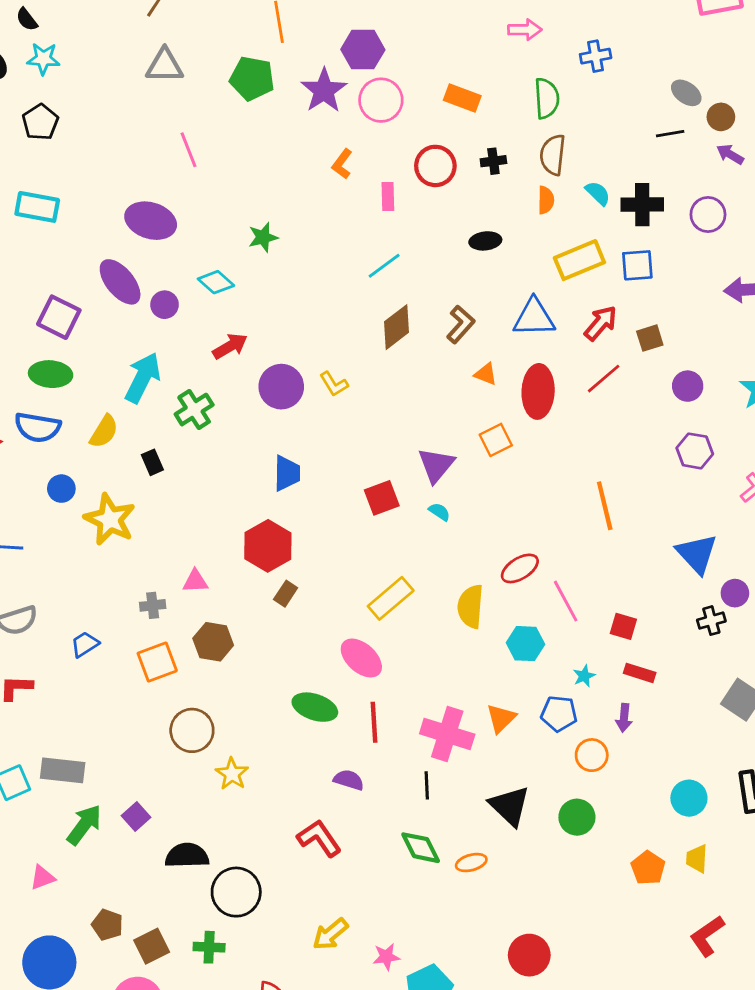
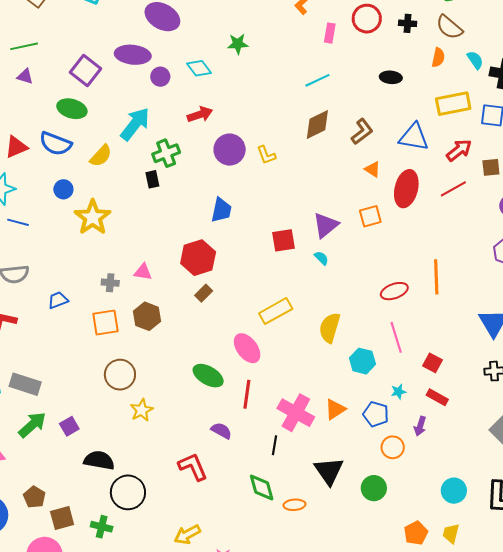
brown semicircle: (553, 155) -> (449, 27), turned -68
purple ellipse: (120, 282) -> (133, 55), turned -56
black rectangle: (152, 462) -> (152, 179), moved
red ellipse: (520, 568) -> (394, 291), moved

